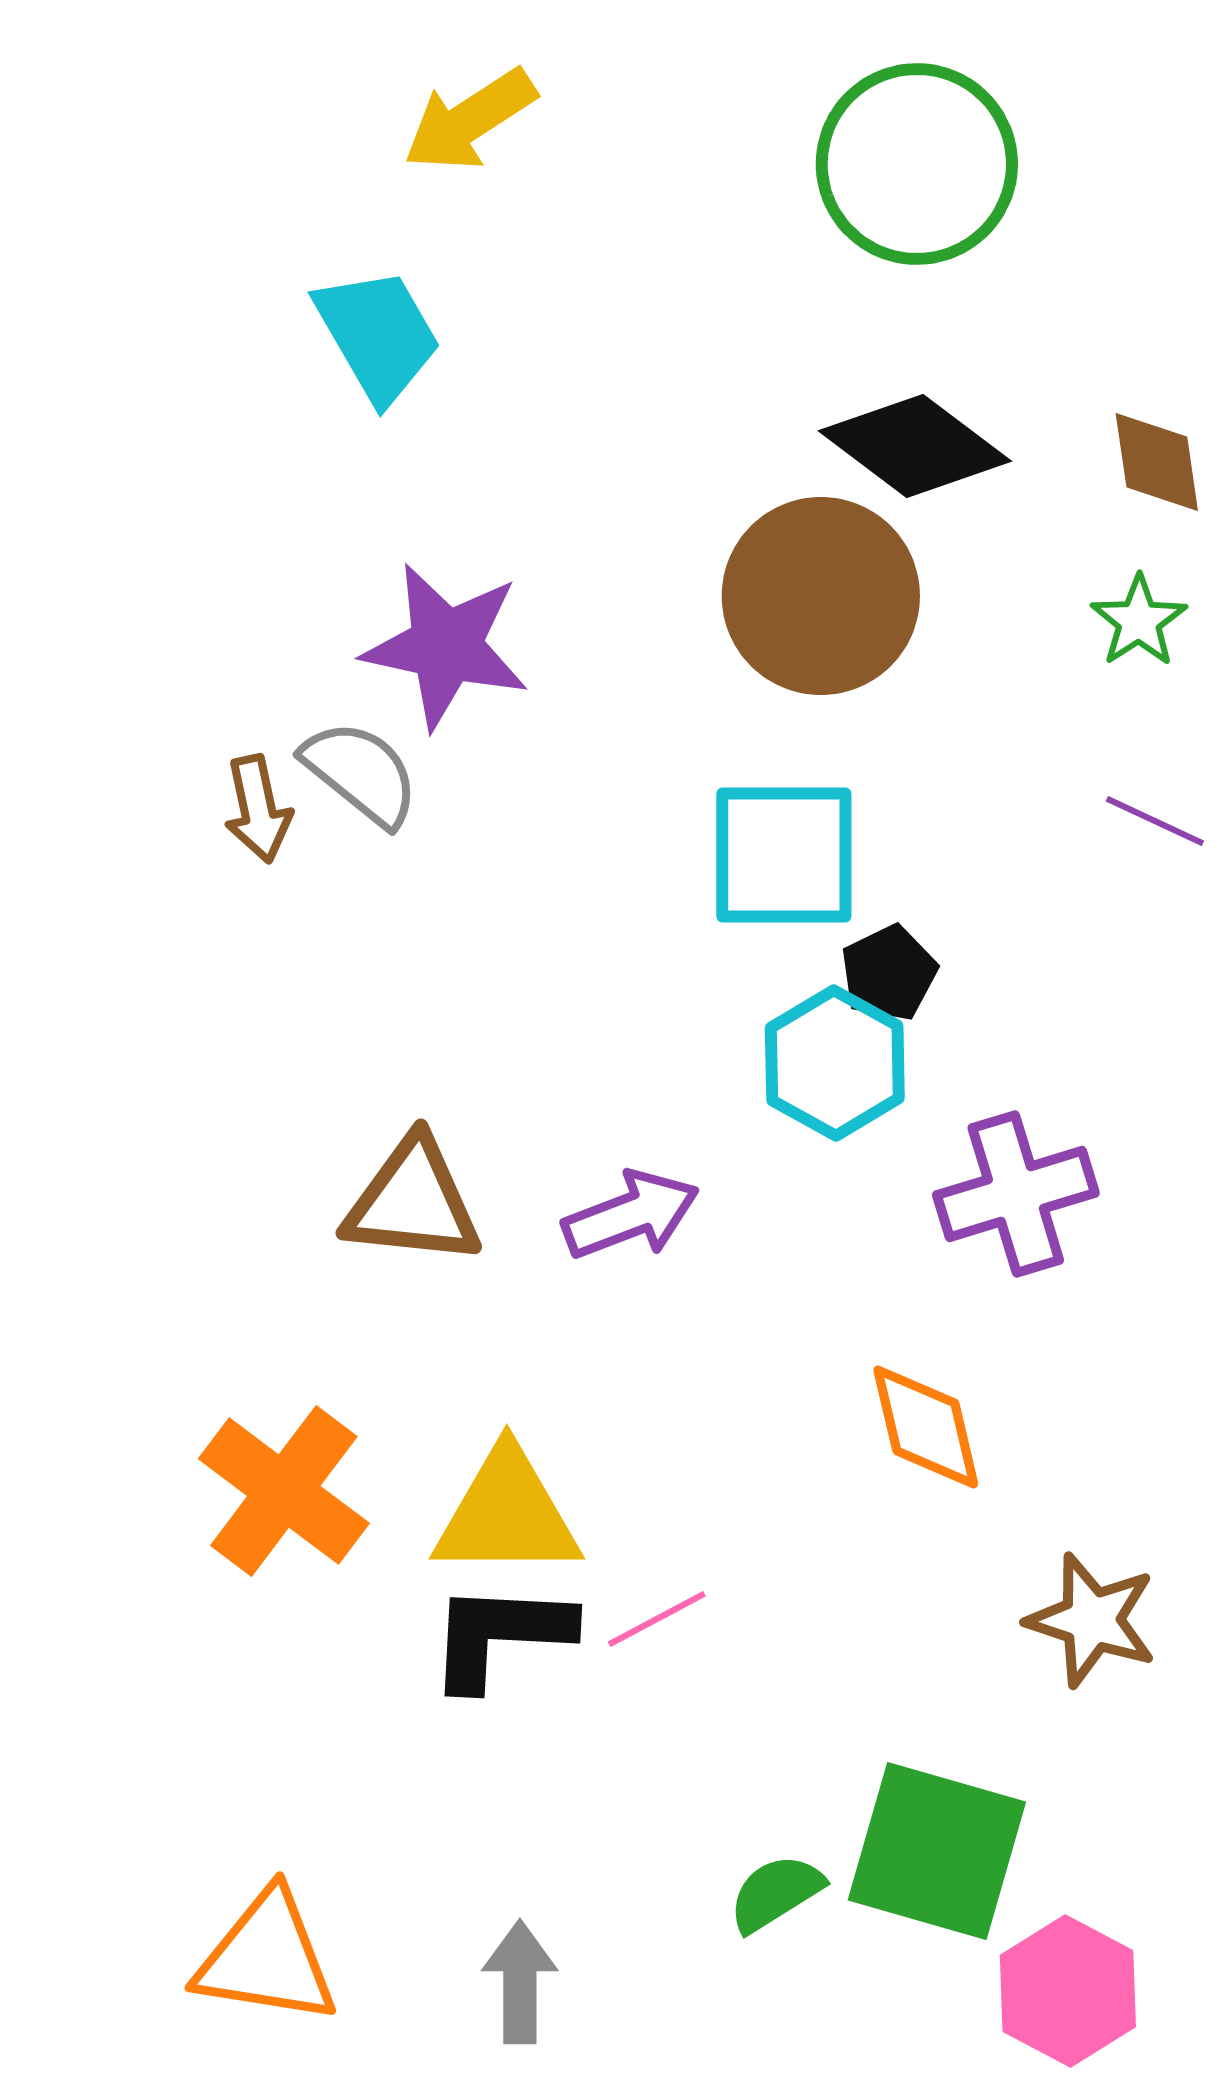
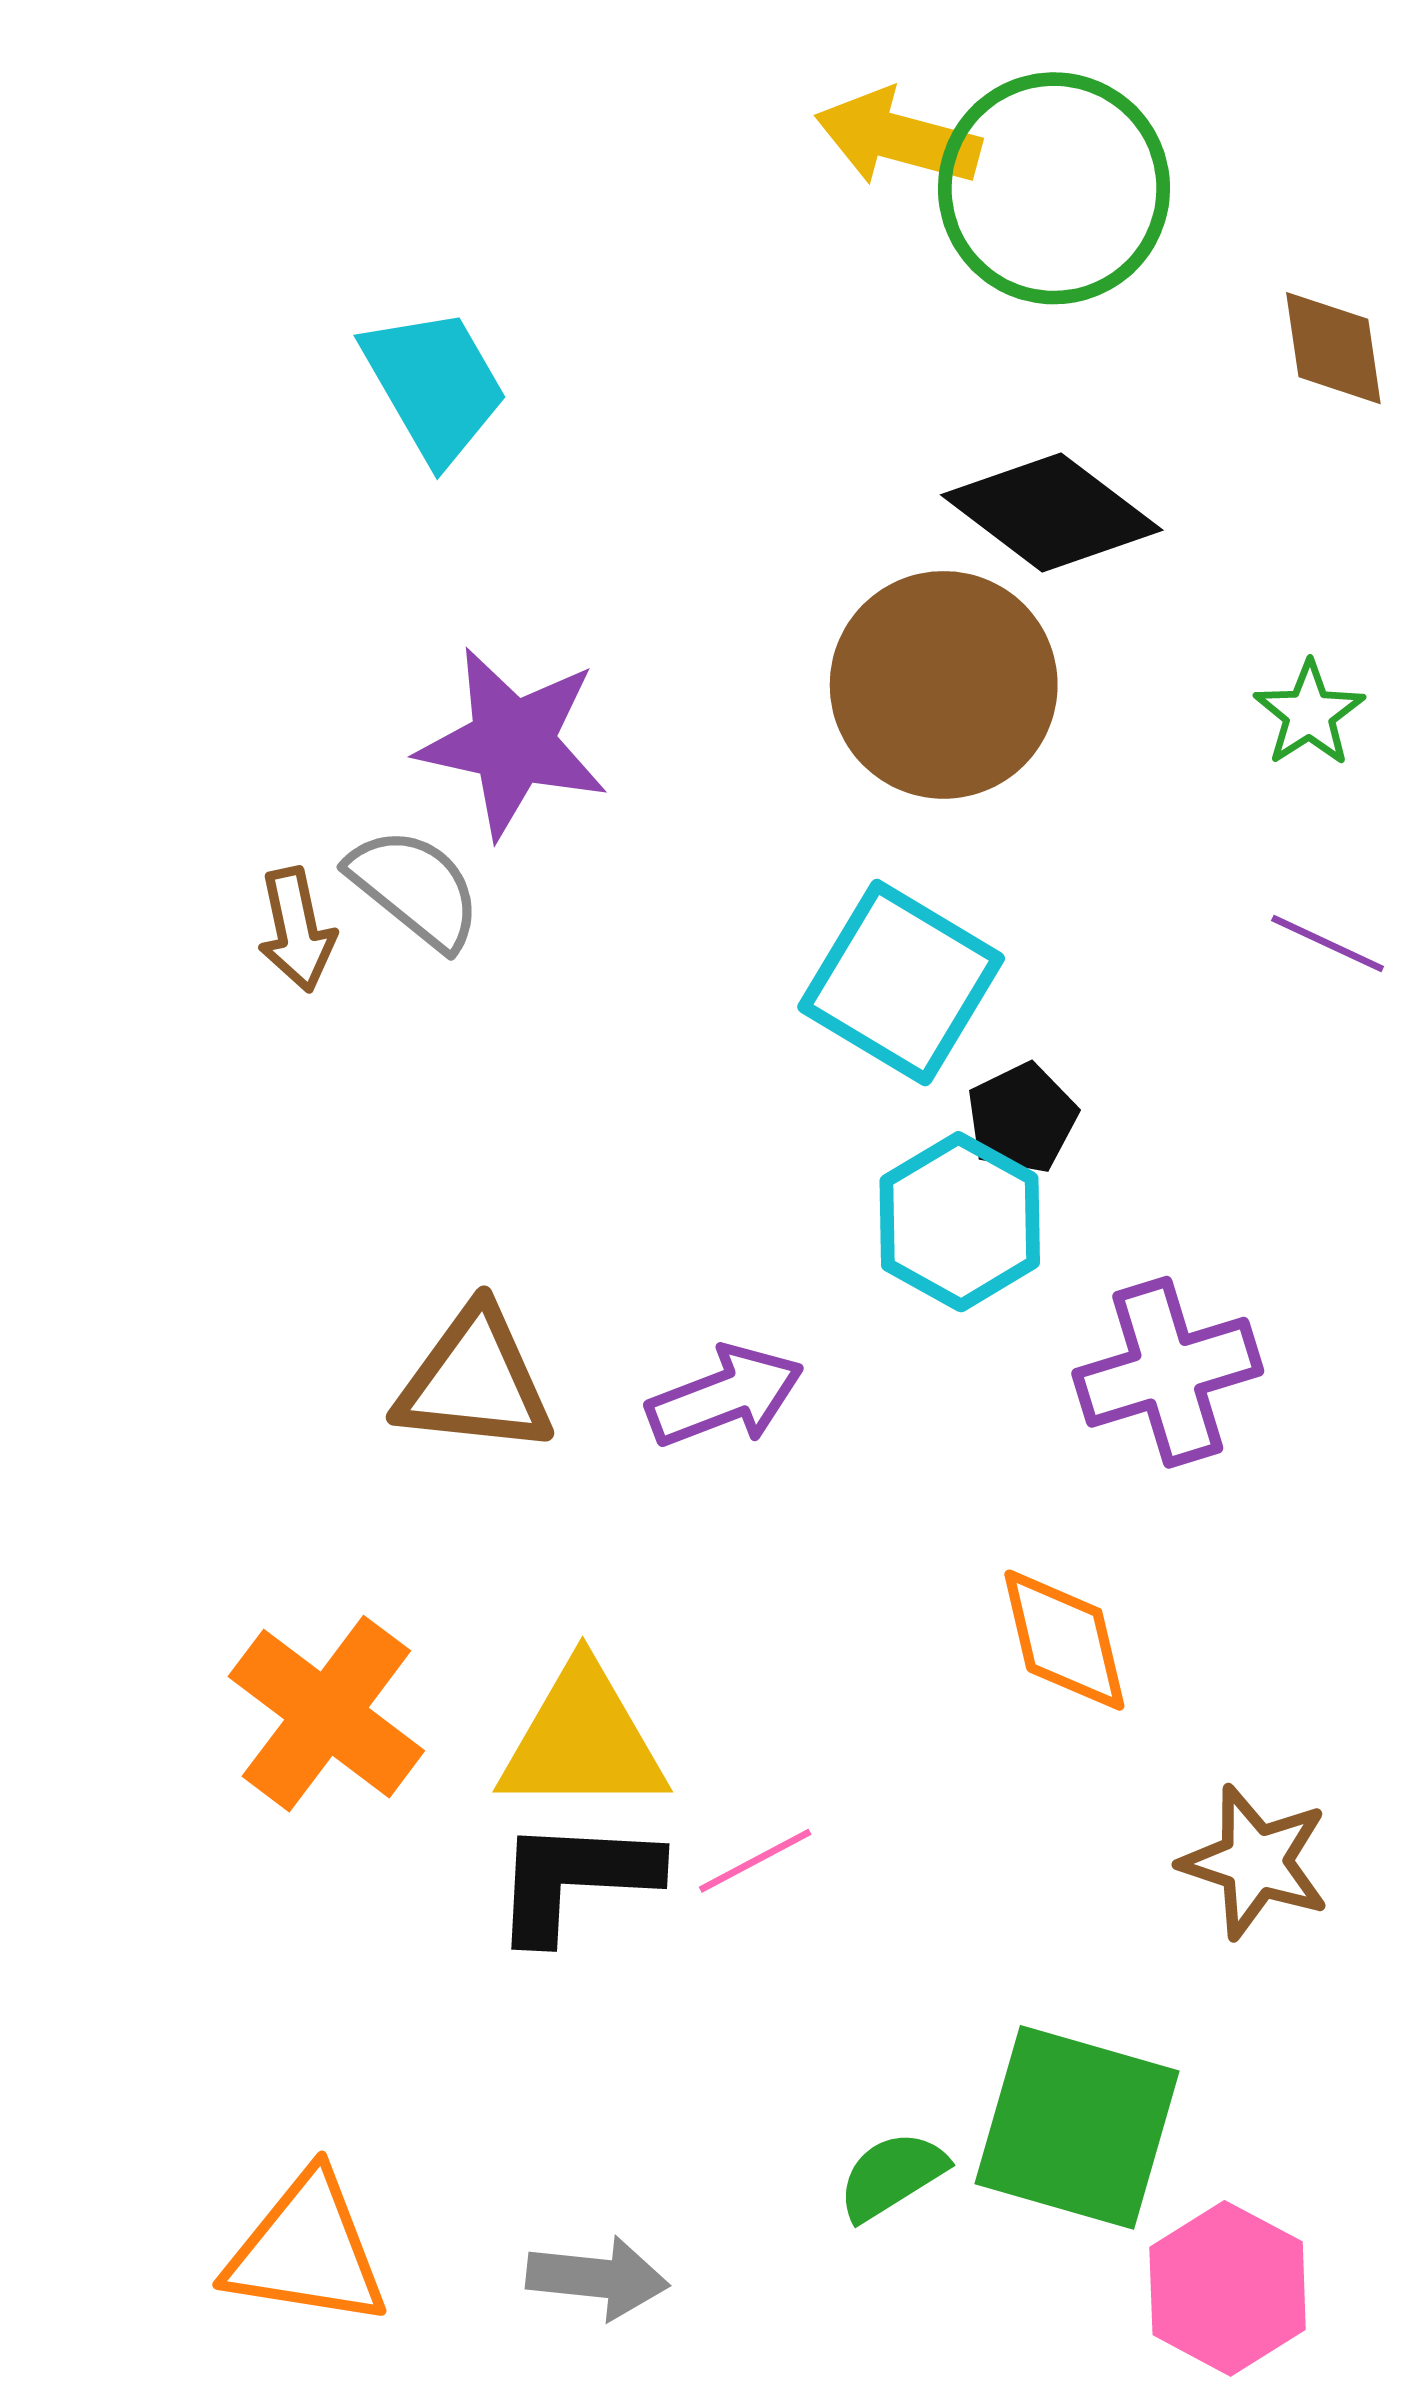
yellow arrow: (470, 120) -> (898, 138), moved, turned 48
brown diamond: (1157, 462) -> (1333, 348), moved
cyan square: (784, 855) -> (901, 983), turned 31
gray arrow: (520, 1982) -> (598, 2278), turned 96

